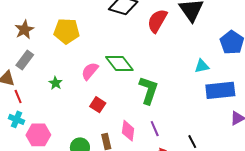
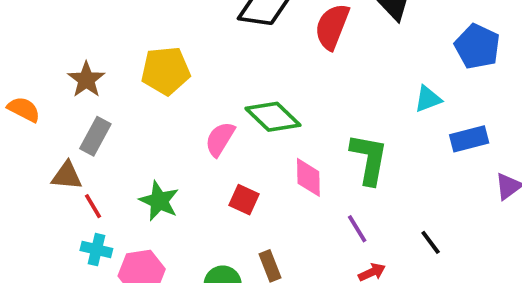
green star: (56, 83) -> (159, 201), moved, size x1.5
green L-shape: (149, 90) -> (369, 159), moved
blue rectangle: (220, 90) -> (469, 139), size x0.7
pink diamond: (128, 131) -> (308, 177), moved

